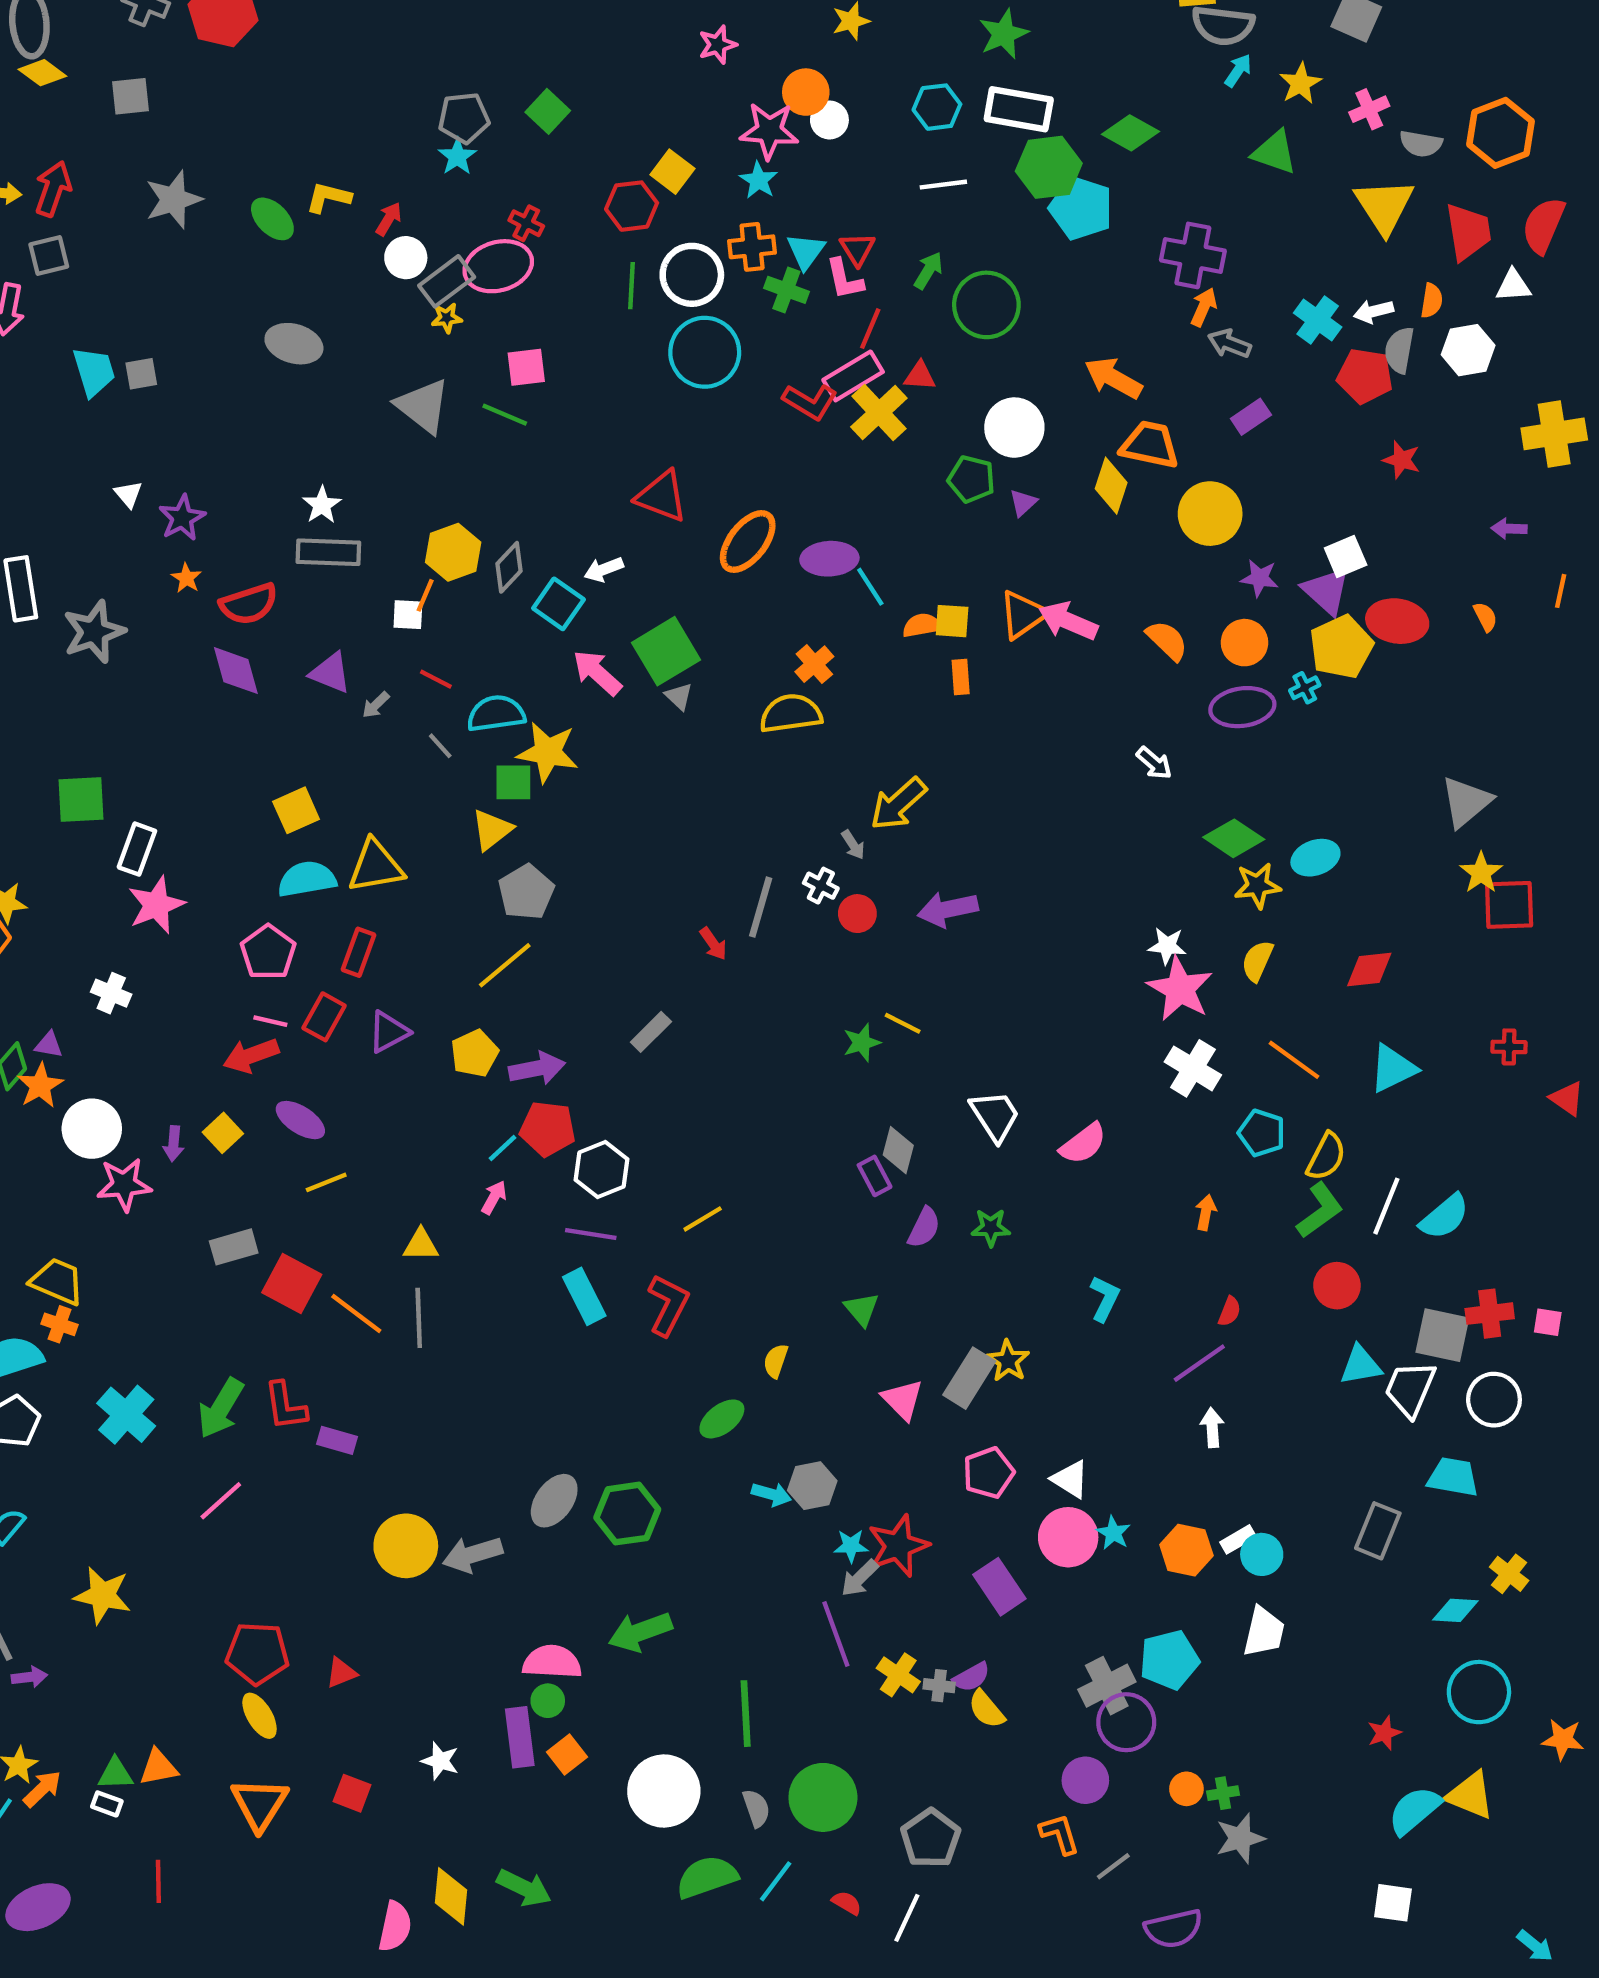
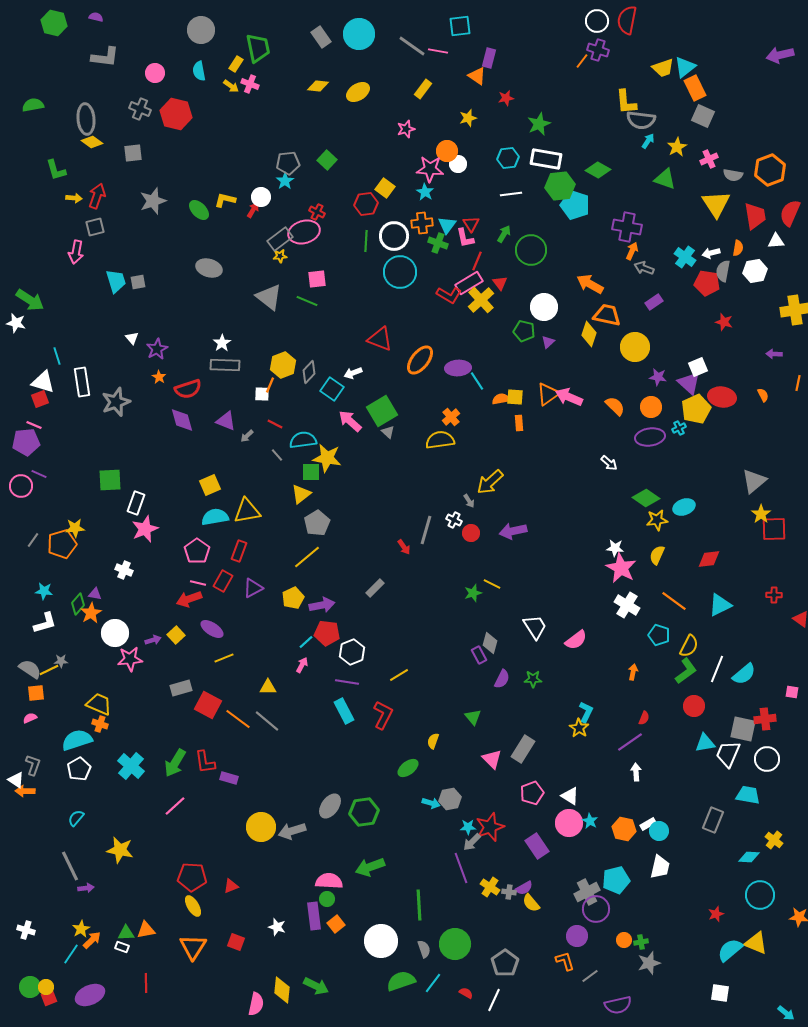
white circle: (406, 258) -> (261, 197), moved
red triangle: (920, 376) -> (500, 283), turned 49
purple arrow: (174, 1144) -> (153, 640), turned -112
gray line: (419, 1318) -> (267, 721), turned -48
pink square: (1548, 1322) -> (792, 692), moved
yellow star: (1008, 1361) -> (579, 728), moved

